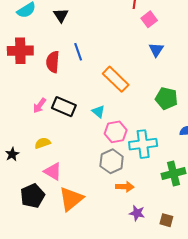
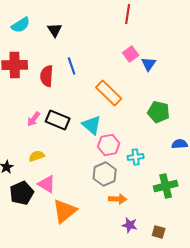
pink square: (149, 19) -> (131, 54), moved
cyan triangle: (98, 112) -> (92, 125), size x1.5
cyan cross: (143, 144) -> (136, 157), size x0.6
black pentagon: (32, 196) -> (22, 193), moved

